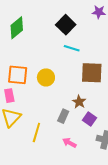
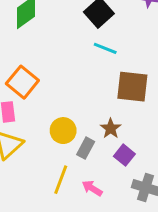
orange square: (18, 75) -> (22, 82), turned 30
yellow circle: (46, 77) -> (63, 131), moved
yellow line: (36, 132) -> (61, 180), moved

